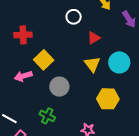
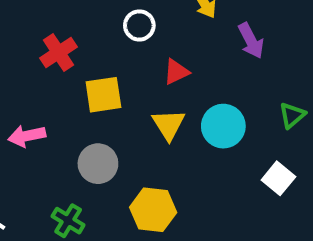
red cross: (23, 35) -> (59, 53), moved, turned -36
yellow square: (44, 60) -> (103, 95), moved, turned 30
yellow hexagon: (108, 99) -> (153, 210), moved

